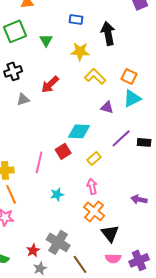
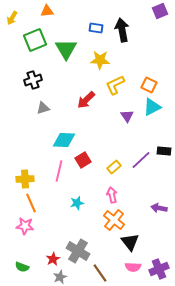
black arrow: (108, 33) -> (122, 30), moved
green triangle: (46, 40) -> (66, 49), size x1.6
yellow L-shape: (95, 76) -> (115, 85), turned -70
red arrow: (50, 84) -> (86, 100), moved
purple triangle: (107, 107) -> (127, 116), turned 40
cyan diamond: (79, 131) -> (64, 140), moved
purple line: (121, 138) -> (141, 160), moved

